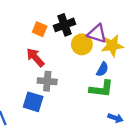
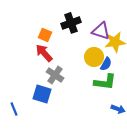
orange square: (40, 29) -> (45, 35), moved
yellow circle: (82, 44) -> (94, 57), moved
gray cross: (47, 81) -> (55, 75), turned 30

